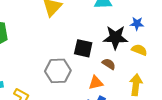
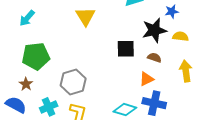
gray hexagon: (58, 71) -> (73, 82), moved

